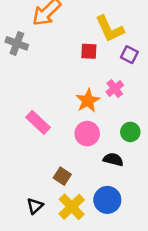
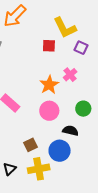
brown square: (62, 176) -> (30, 145), turned 32
blue circle: (107, 200) -> (60, 151), moved
yellow cross: (72, 207) -> (39, 169), turned 35

